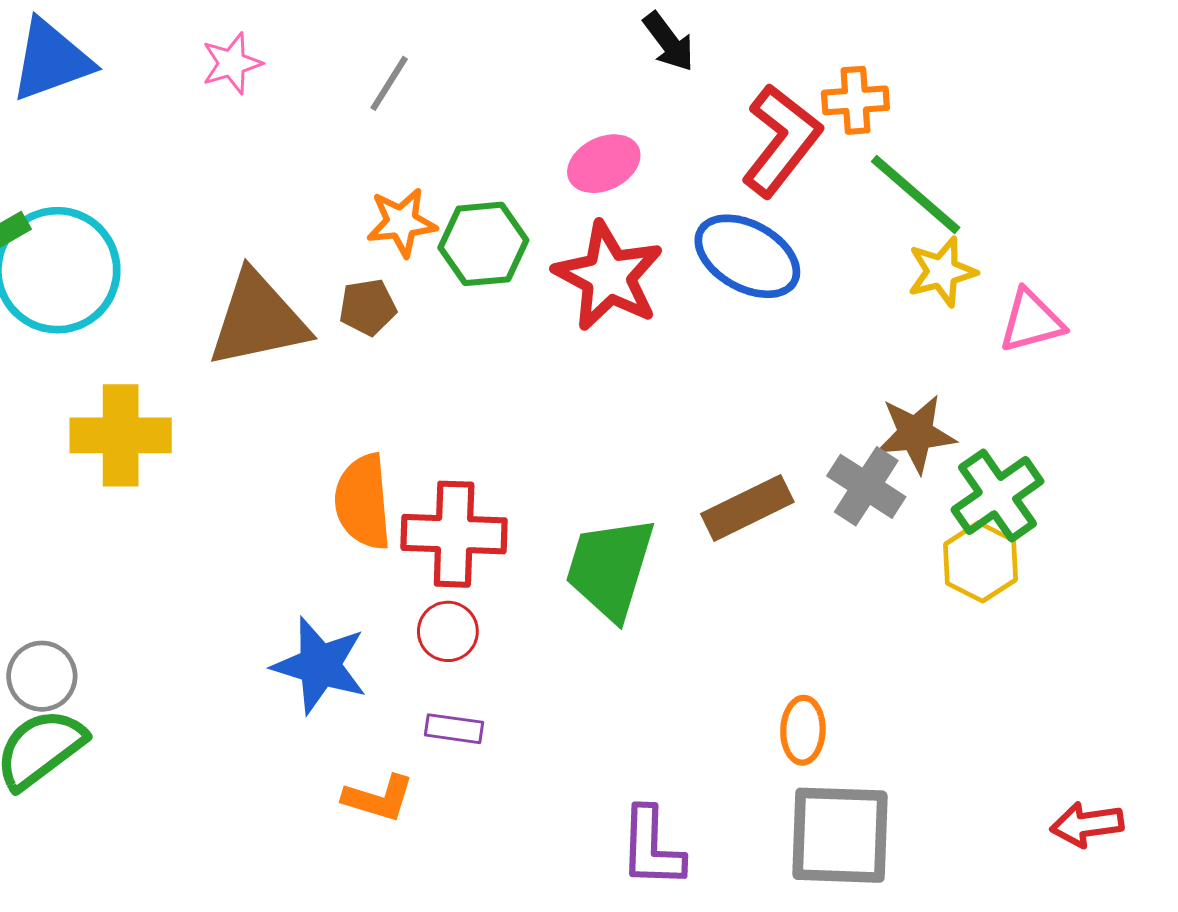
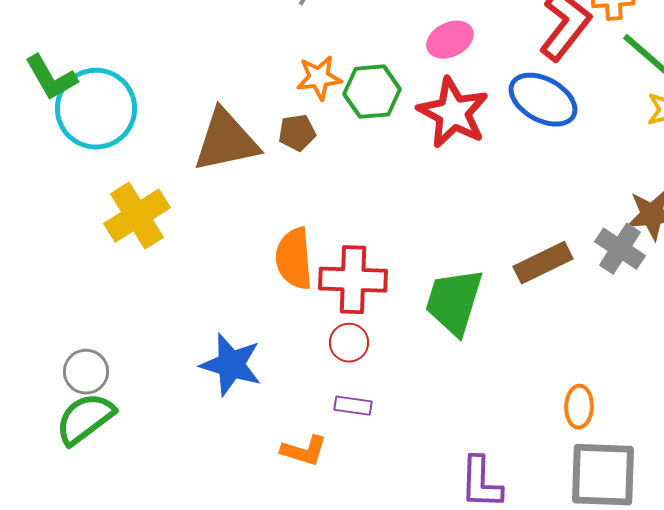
yellow cross: (121, 435) -> (137, 216), turned -32
blue star: (320, 665) -> (231, 365), moved

